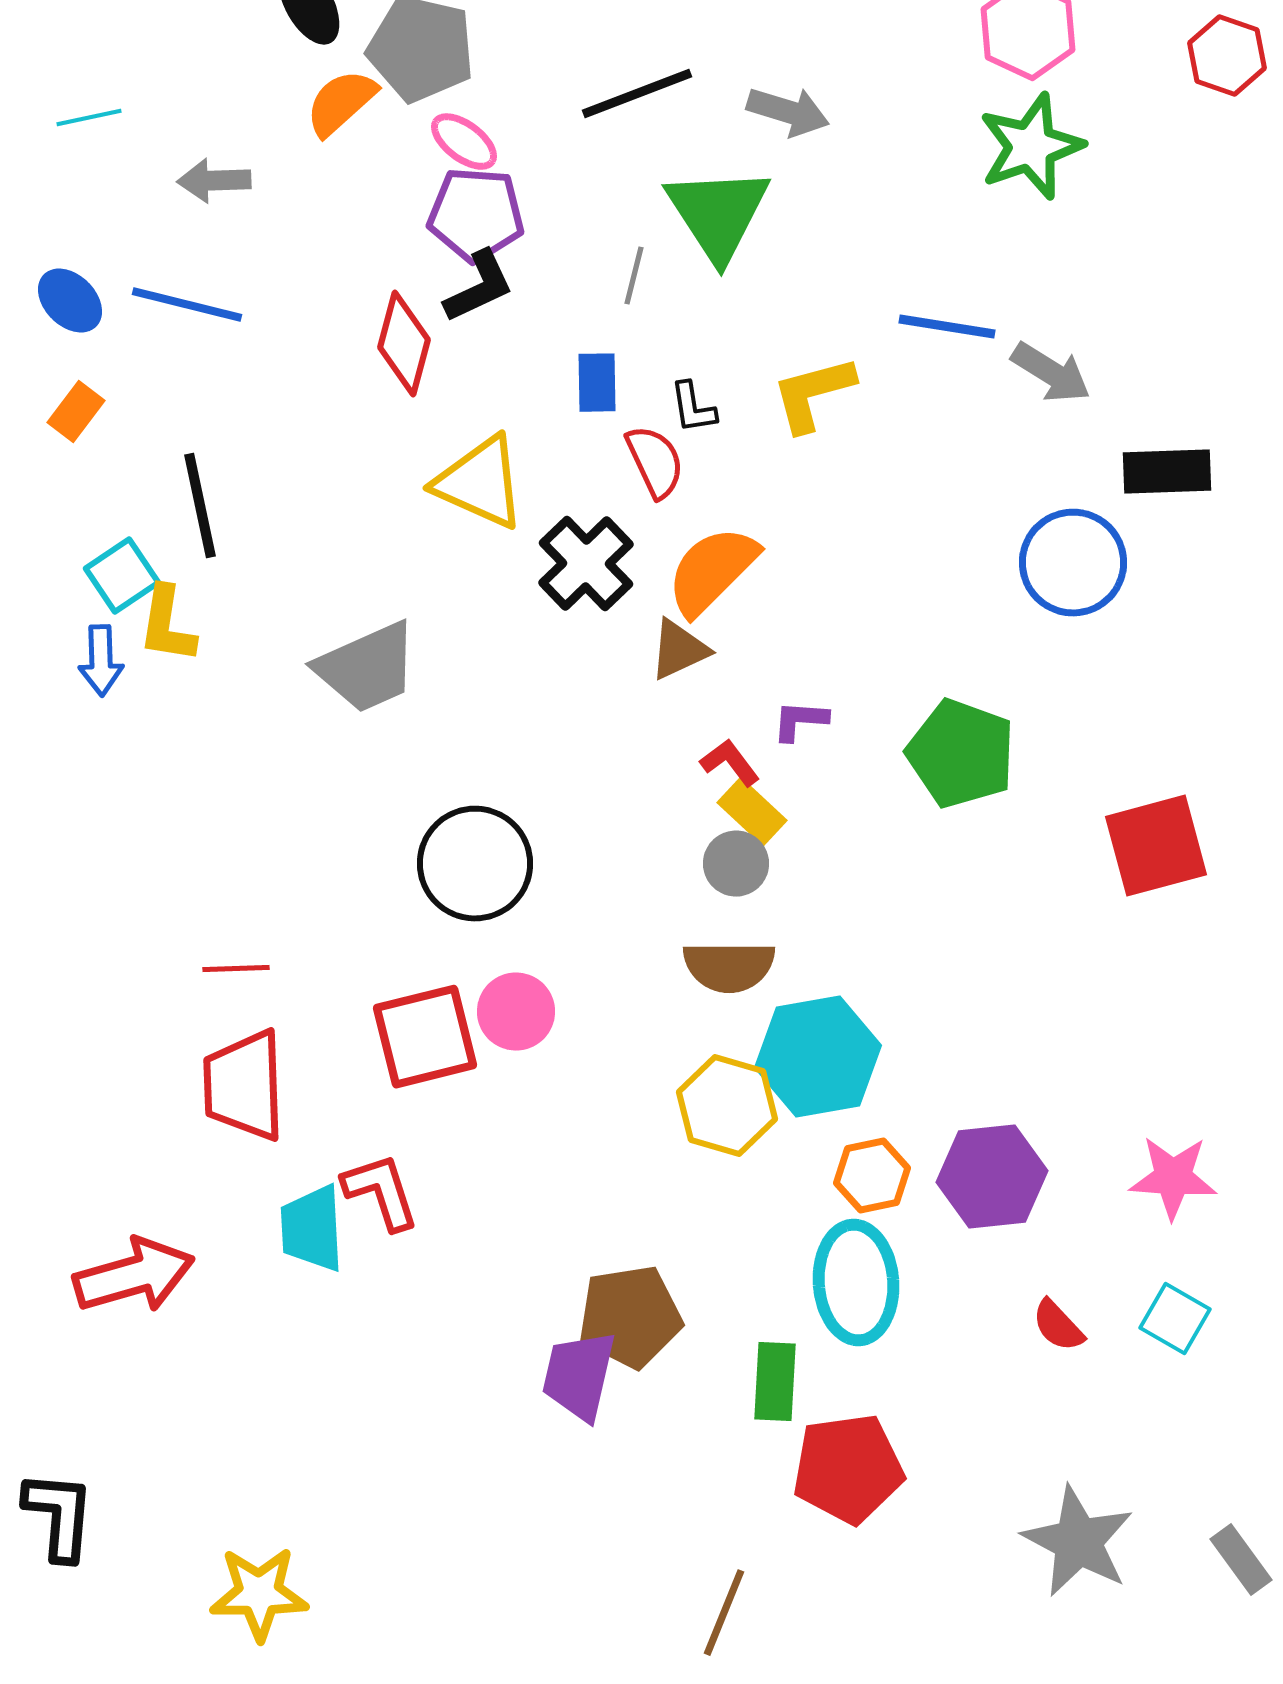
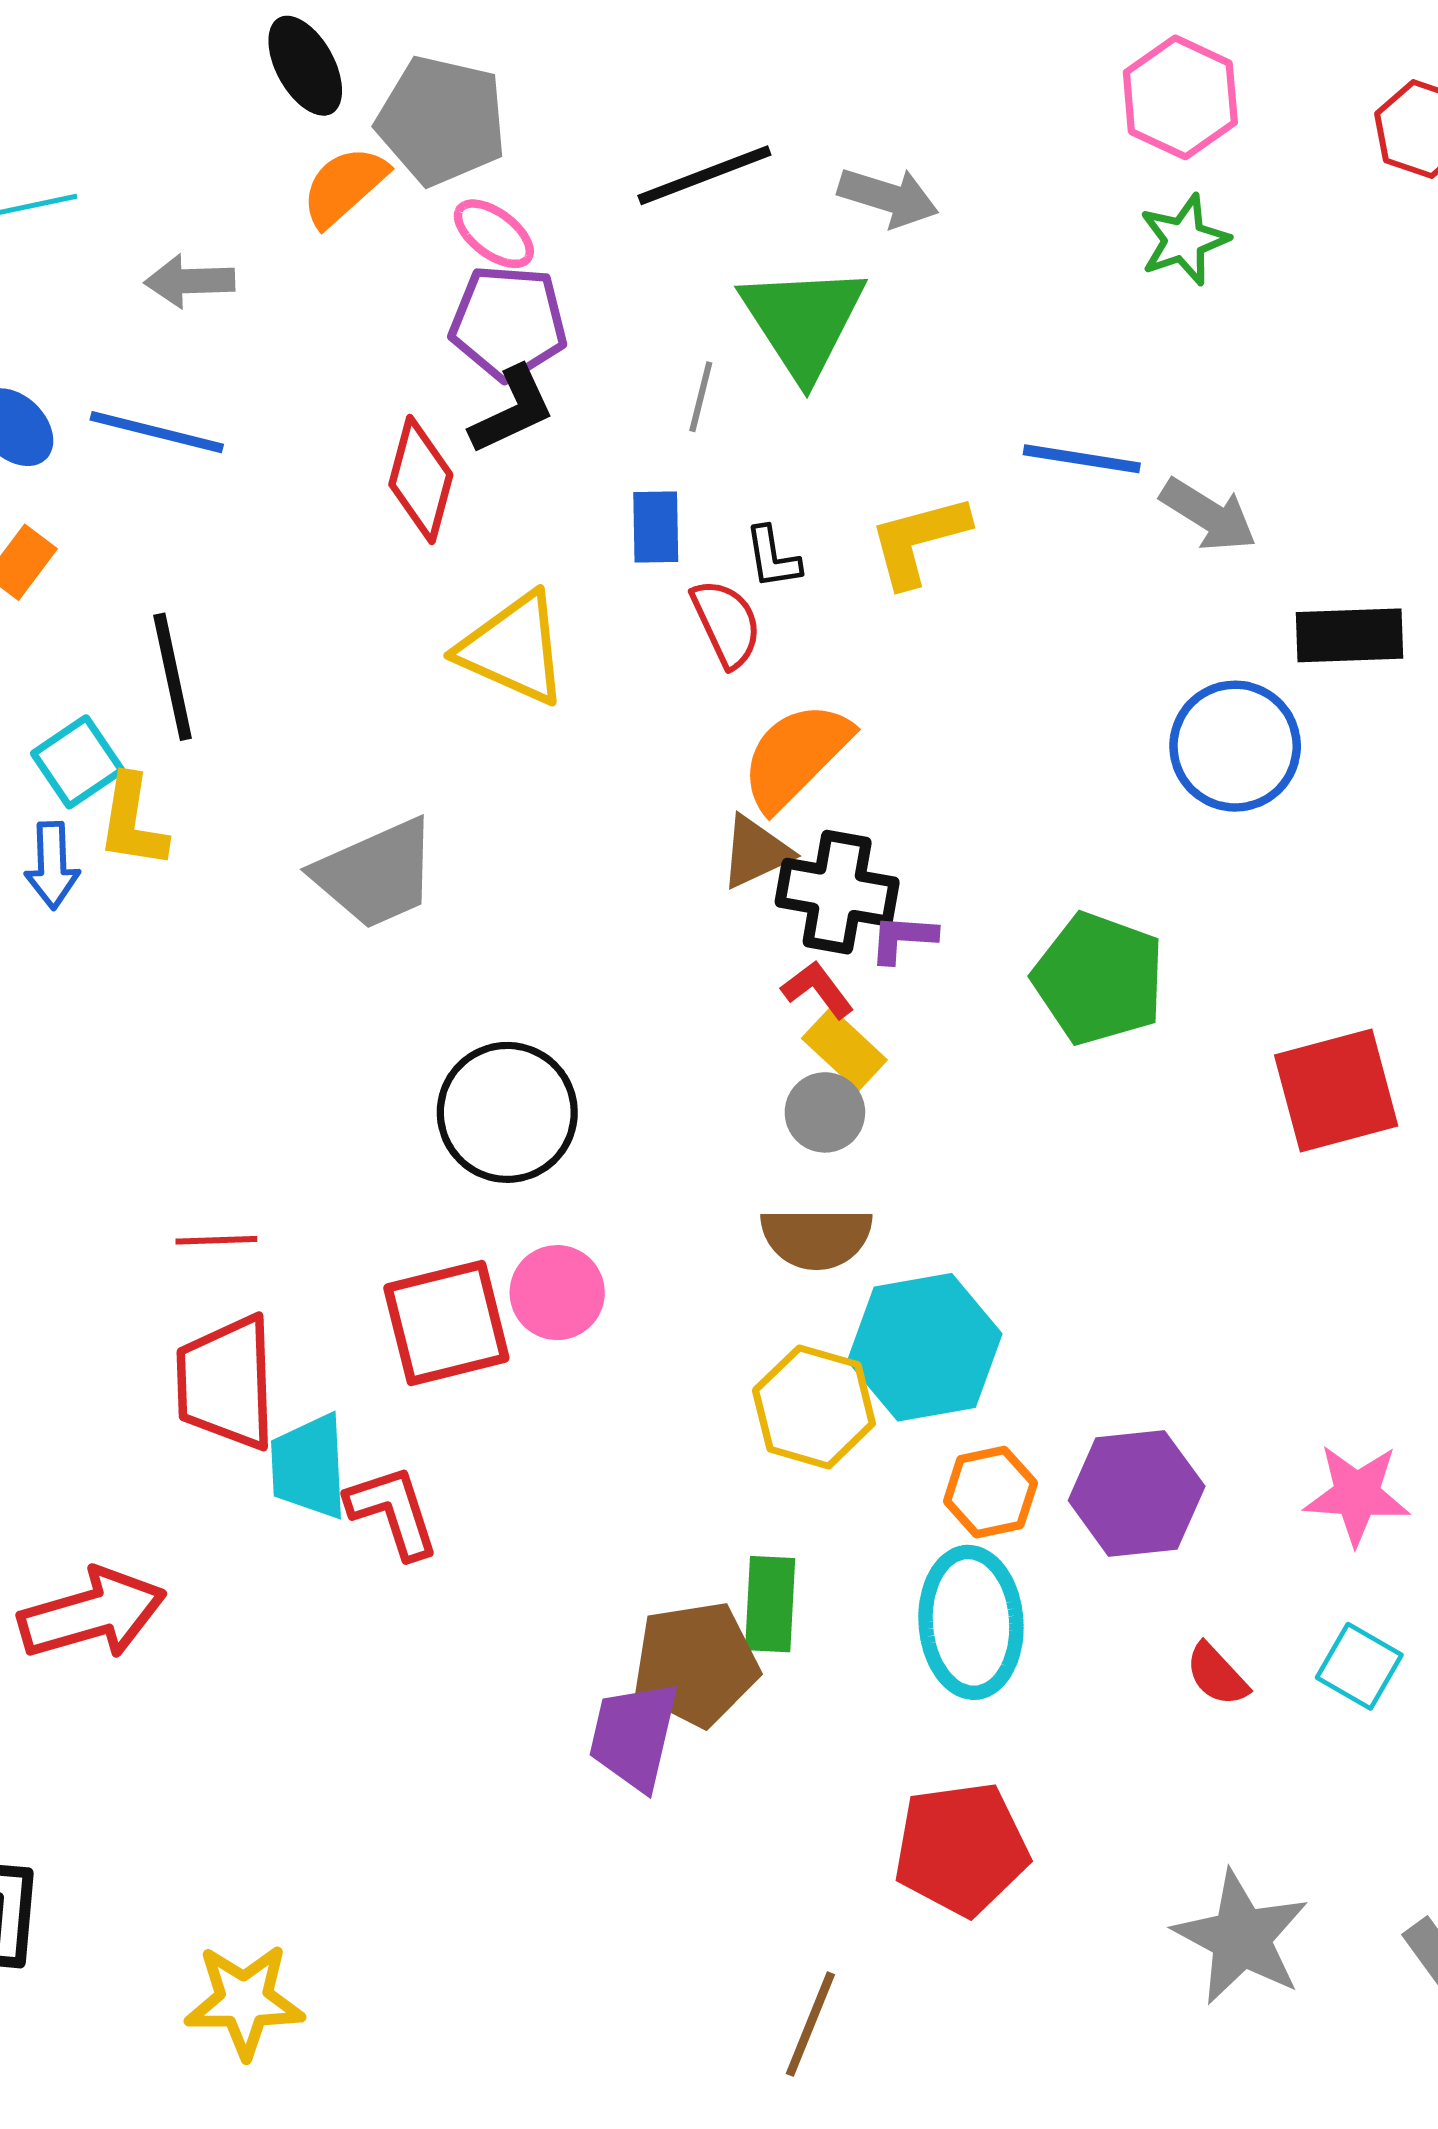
green star: (1031, 147) -> (1184, 240), size x0.7
black cross: (586, 564) -> (837, 892), moved, turned -36
cyan trapezoid: (312, 1229) -> (309, 1467), moved
green rectangle: (775, 1382) -> (770, 1604), moved

